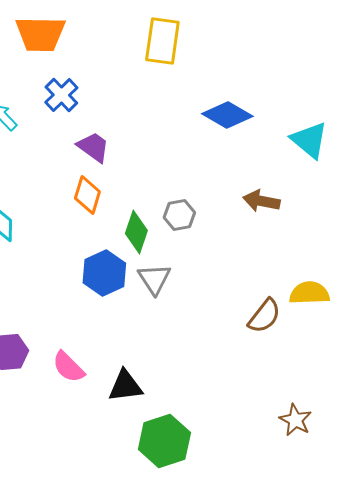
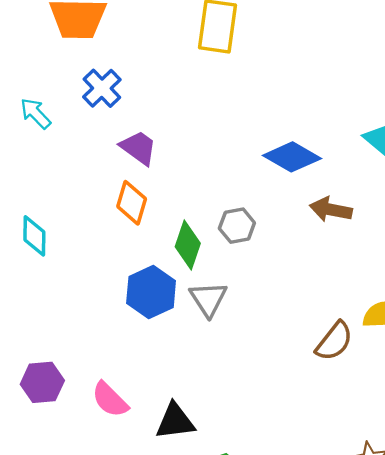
blue diamond: (227, 115) -> (292, 157), moved

